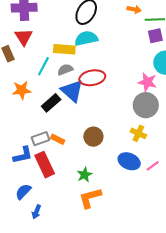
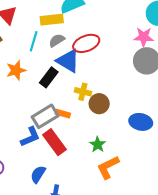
yellow cross: (138, 133) -> (83, 92), moved
gray rectangle: (40, 139) -> (45, 116), size x1.4

